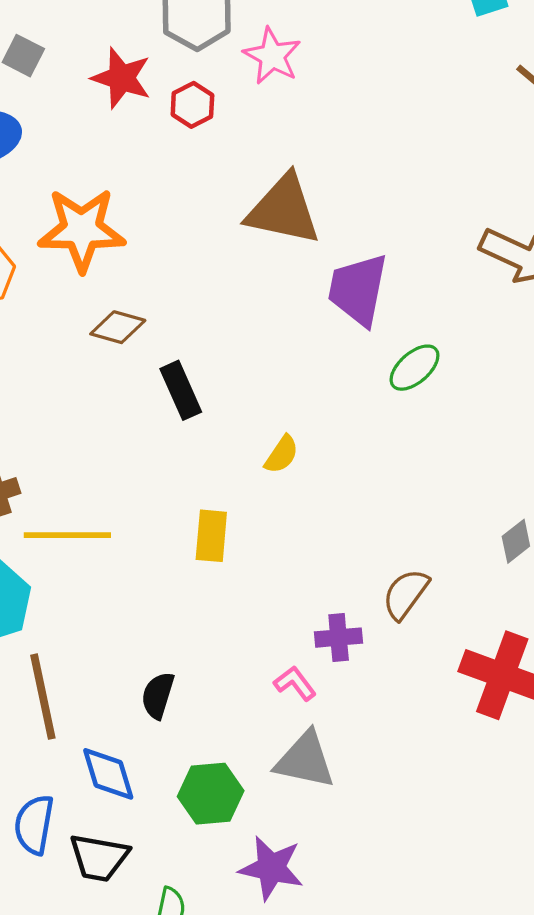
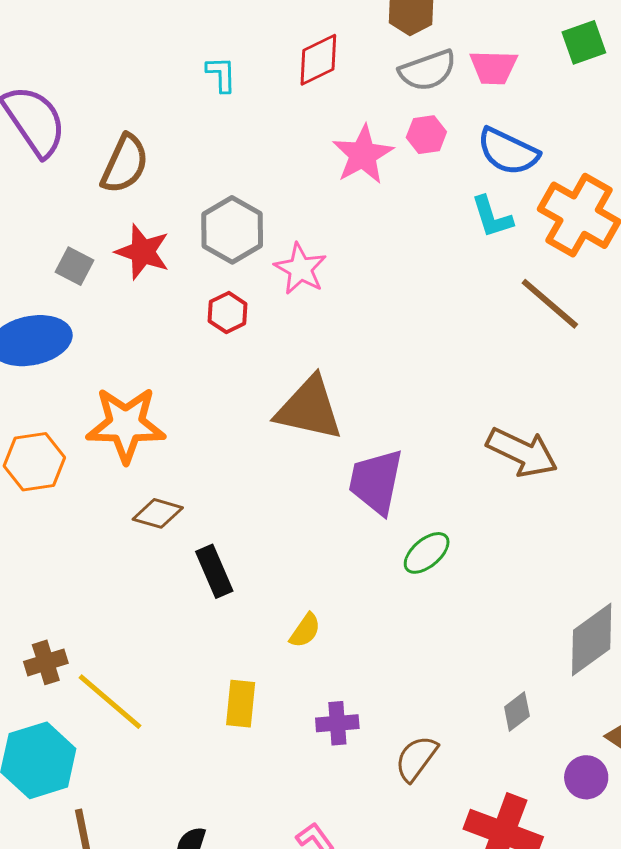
red star: (121, 78) -> (143, 252), moved
yellow line: (67, 535) -> (110, 702), turned 40
purple cross: (339, 638) -> (337, 723), moved

